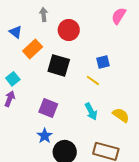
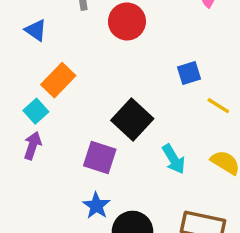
orange rectangle: (33, 49) -> (58, 80), moved
black square: (59, 65) -> (132, 120), moved, turned 30
yellow line: (93, 80) -> (218, 106), moved

